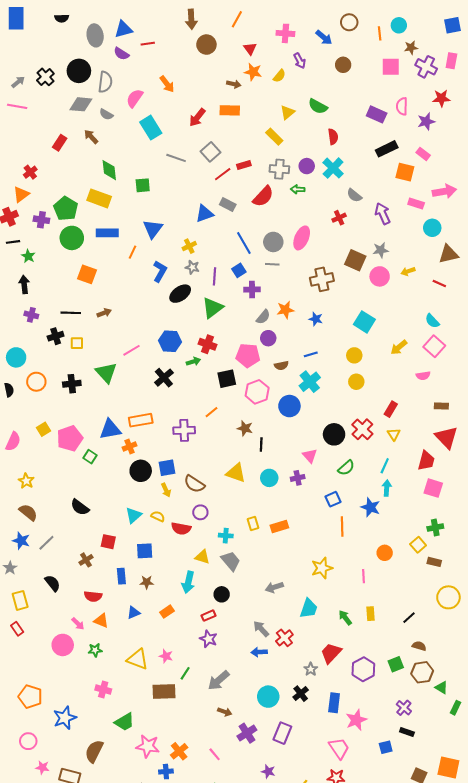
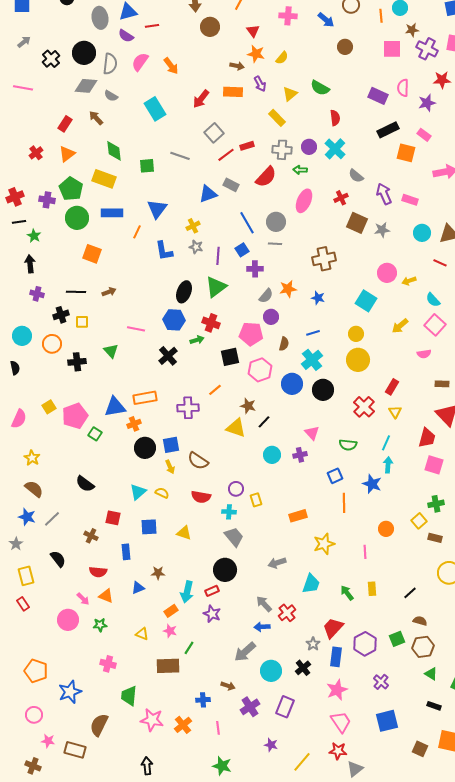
purple arrow: (300, 61) -> (260, 84), moved
gray arrow: (18, 82) -> (24, 42), moved
pink semicircle: (135, 98) -> (140, 62), moved
gray line: (176, 158) -> (180, 156), moved
orange triangle: (21, 194) -> (67, 154), moved
pink rectangle: (416, 204) -> (410, 200), moved
cyan circle: (432, 228) -> (422, 233), moved
pink ellipse: (302, 238) -> (304, 201), moved
brown square: (355, 260) -> (357, 223), moved
blue L-shape: (160, 271) -> (164, 251), turned 140
yellow arrow: (408, 271) -> (409, 281), moved
pink circle: (380, 276) -> (387, 273), moved
black ellipse: (180, 294) -> (184, 292), moved, turned -35
pink line: (132, 350) -> (136, 329), turned 42
brown semicircle: (281, 366) -> (284, 344), turned -64
green triangle: (106, 373) -> (111, 351), size x0.7
orange circle: (36, 382) -> (52, 344), moved
yellow circle: (356, 382) -> (358, 360), size x1.5
black circle: (334, 434) -> (323, 390), moved
black line: (261, 444) -> (264, 422), turned 40
green semicircle: (346, 468) -> (348, 445), turned 48
yellow triangle: (236, 473) -> (236, 428), moved
purple circle: (200, 512) -> (236, 489), moved
orange rectangle: (279, 526) -> (298, 516), moved
red semicircle: (181, 529) -> (201, 497), moved
yellow triangle: (202, 557) -> (184, 533), moved
brown cross: (86, 560) -> (91, 536), turned -32
brown star: (147, 582) -> (158, 573), moved
cyan arrow: (188, 582) -> (187, 592), moved
black circle: (222, 594) -> (225, 570), size x1.5
orange rectangle: (167, 612) -> (171, 611), moved
yellow triangle: (138, 659) -> (142, 634), size x0.6
gray arrow: (219, 680) -> (245, 652), moved
green triangle: (441, 687) -> (431, 674), moved
blue rectangle: (334, 703) -> (336, 657), moved
purple cross: (404, 708) -> (381, 682), moved
pink star: (356, 720) -> (337, 690), moved
green trapezoid: (124, 722) -> (129, 696), turned 125
black rectangle: (407, 732) -> (434, 706), moved
blue square: (386, 747) -> (387, 721), size x1.6
pink line: (215, 754) -> (218, 728), turned 32
blue cross: (166, 772) -> (203, 700), moved

